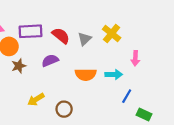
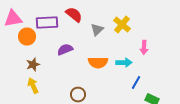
red semicircle: (61, 36) -> (74, 15), moved
brown star: (19, 66) -> (33, 65), moved
yellow arrow: (36, 99) -> (33, 86), moved, turned 98

